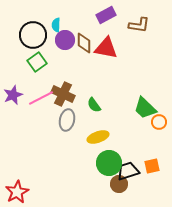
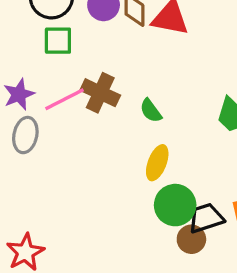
green square: (37, 62) -> (58, 41), turned 36
gray ellipse: (67, 120) -> (25, 135), moved
yellow ellipse: (98, 137) -> (157, 163), turned -50

